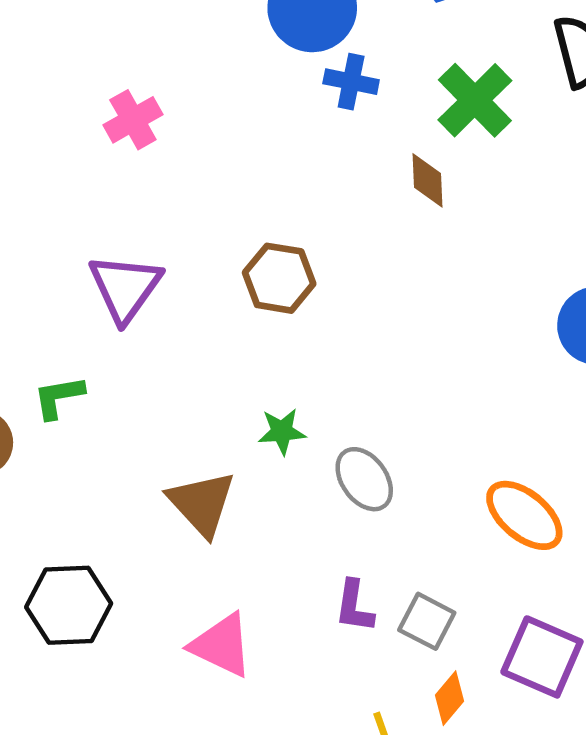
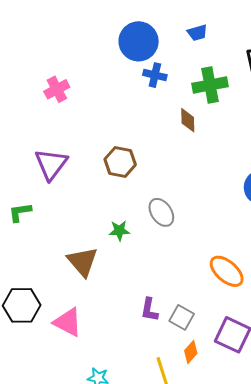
green cross: (475, 100) -> (210, 85), turned 32
gray ellipse: (364, 479) -> (161, 212), moved
pink triangle: (222, 645) -> (68, 322), moved

